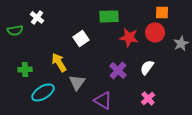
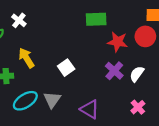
white square: (81, 38) -> (66, 68), moved
yellow arrow: (59, 62) -> (26, 58), moved
purple cross: (118, 70) -> (114, 71), moved
gray triangle: (77, 82) -> (52, 100), moved

